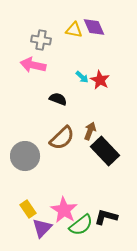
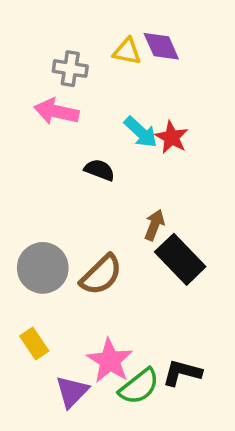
cyan arrow: (82, 77) -> (141, 132), size x1.5
brown semicircle: (62, 138) -> (101, 275), moved
yellow rectangle: (28, 209) -> (34, 344), moved

